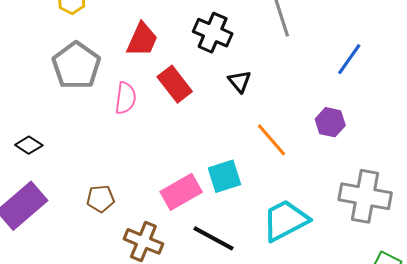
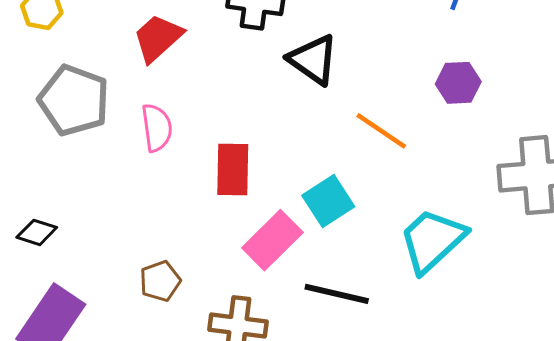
red trapezoid: (142, 40) -> (158, 38), turned -141
black triangle: (240, 81) -> (313, 60), size x1.5
red rectangle: (175, 84) -> (233, 169), moved, turned 54

